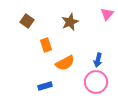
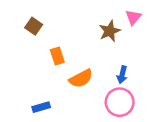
brown star: (70, 22) -> (110, 31), moved
blue rectangle: (45, 86) -> (41, 107), moved

